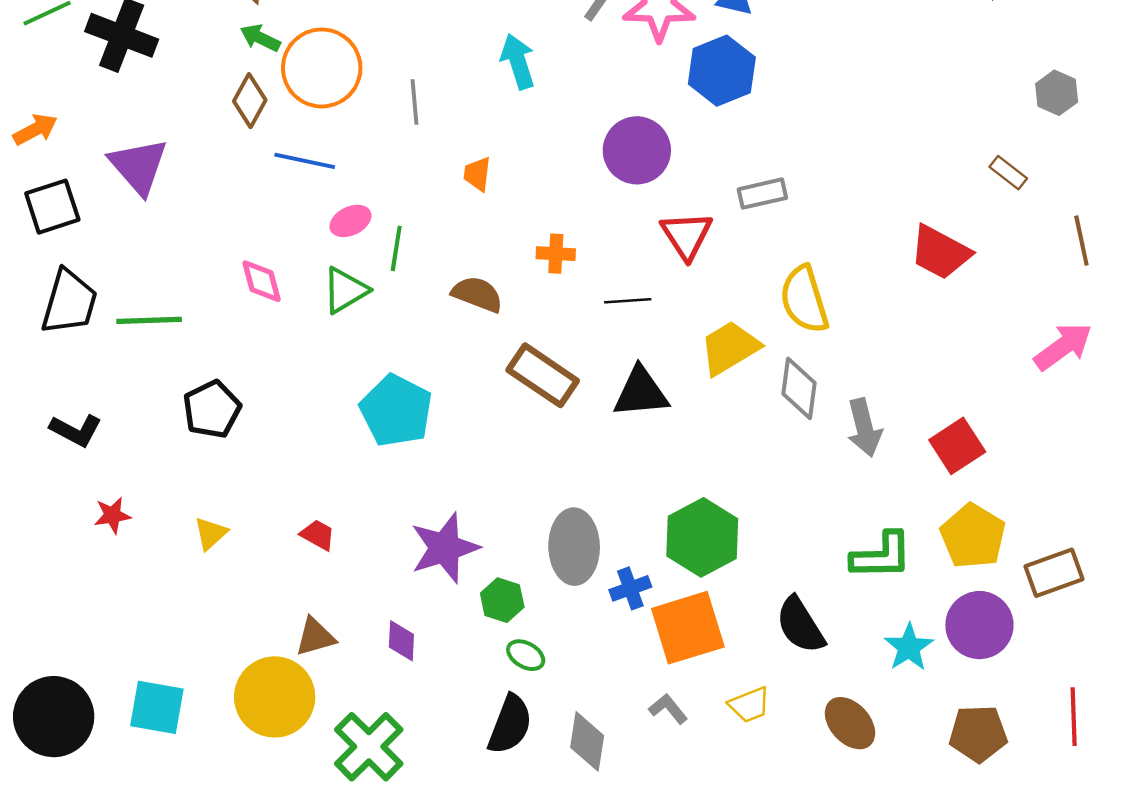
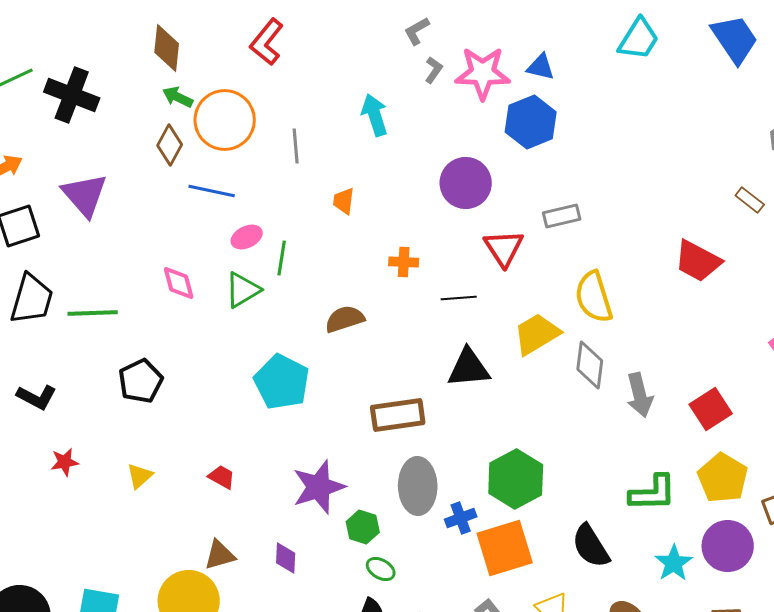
brown semicircle: (477, 294) -> (345, 319), moved, turned -39
brown rectangle: (543, 375) -> (398, 415), moved, turned -42

